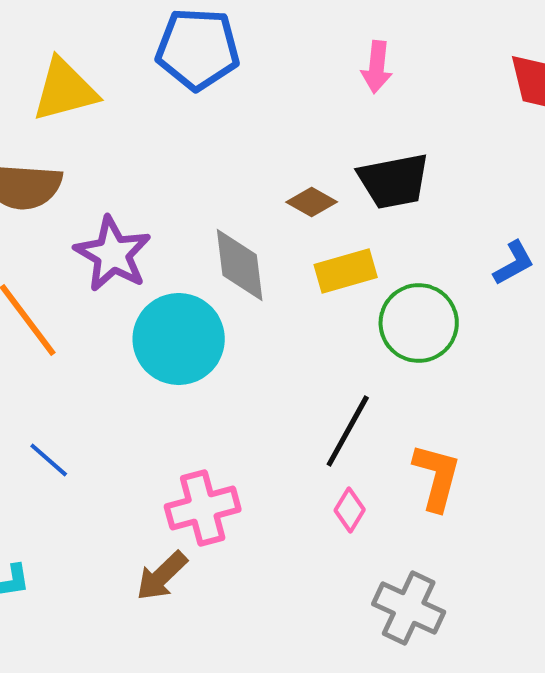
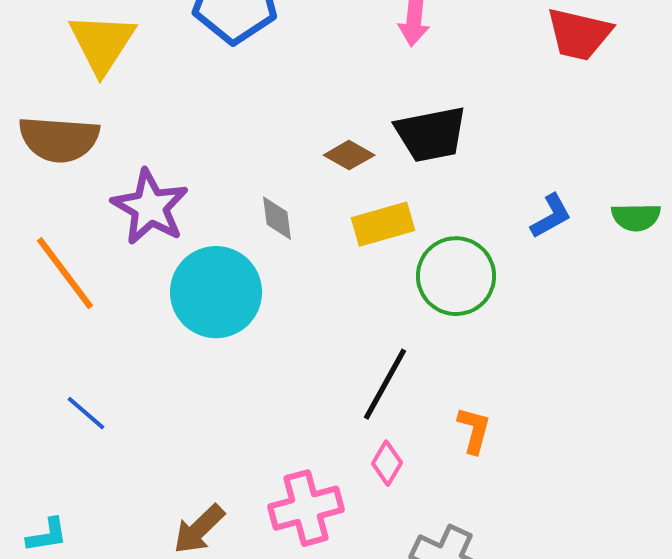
yellow triangle: (65, 90) -> (102, 43), turned -42
gray diamond: (240, 265) -> (277, 218), size x0.6
orange L-shape: (437, 477) -> (474, 430), size x0.7
pink cross: (203, 508) -> (306, 508), moved

